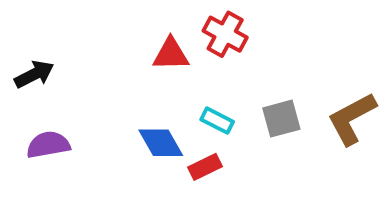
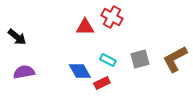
black arrow: (34, 74) -> (17, 37), turned 66

